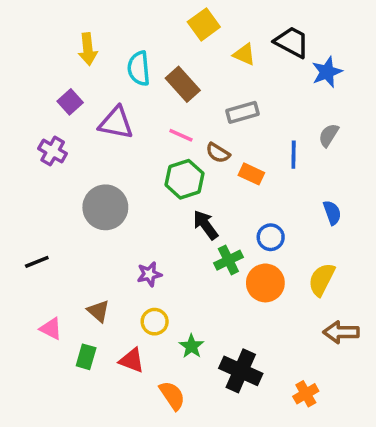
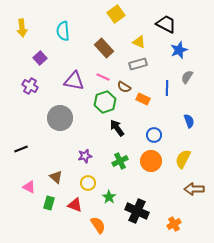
yellow arrow: (88, 49) -> (22, 28), moved
yellow triangle: (244, 54) -> (139, 42), moved
cyan semicircle: (139, 68) -> (63, 31), moved
blue star: (327, 72) -> (179, 50), moved
purple triangle: (116, 123) -> (74, 81), moved
green cross: (228, 260) -> (120, 161), moved

